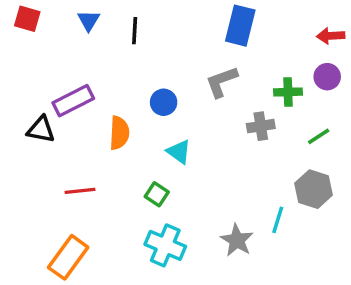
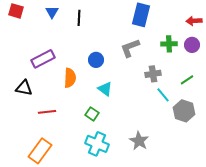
green cross: (288, 92) -> (169, 44), moved
black triangle: (41, 130) -> (24, 88), moved
cyan line: (278, 220) -> (163, 95), moved, turned -56

